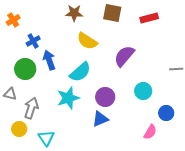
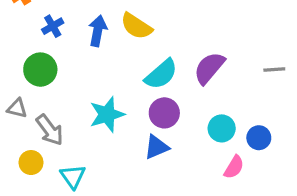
purple semicircle: (124, 56) -> (209, 68), moved
blue arrow: (49, 60) -> (98, 31), moved, turned 30
cyan semicircle: (80, 72) -> (161, 74), moved
cyan circle: (143, 91) -> (222, 128), moved
gray arrow: (31, 108) -> (50, 130), turned 125

